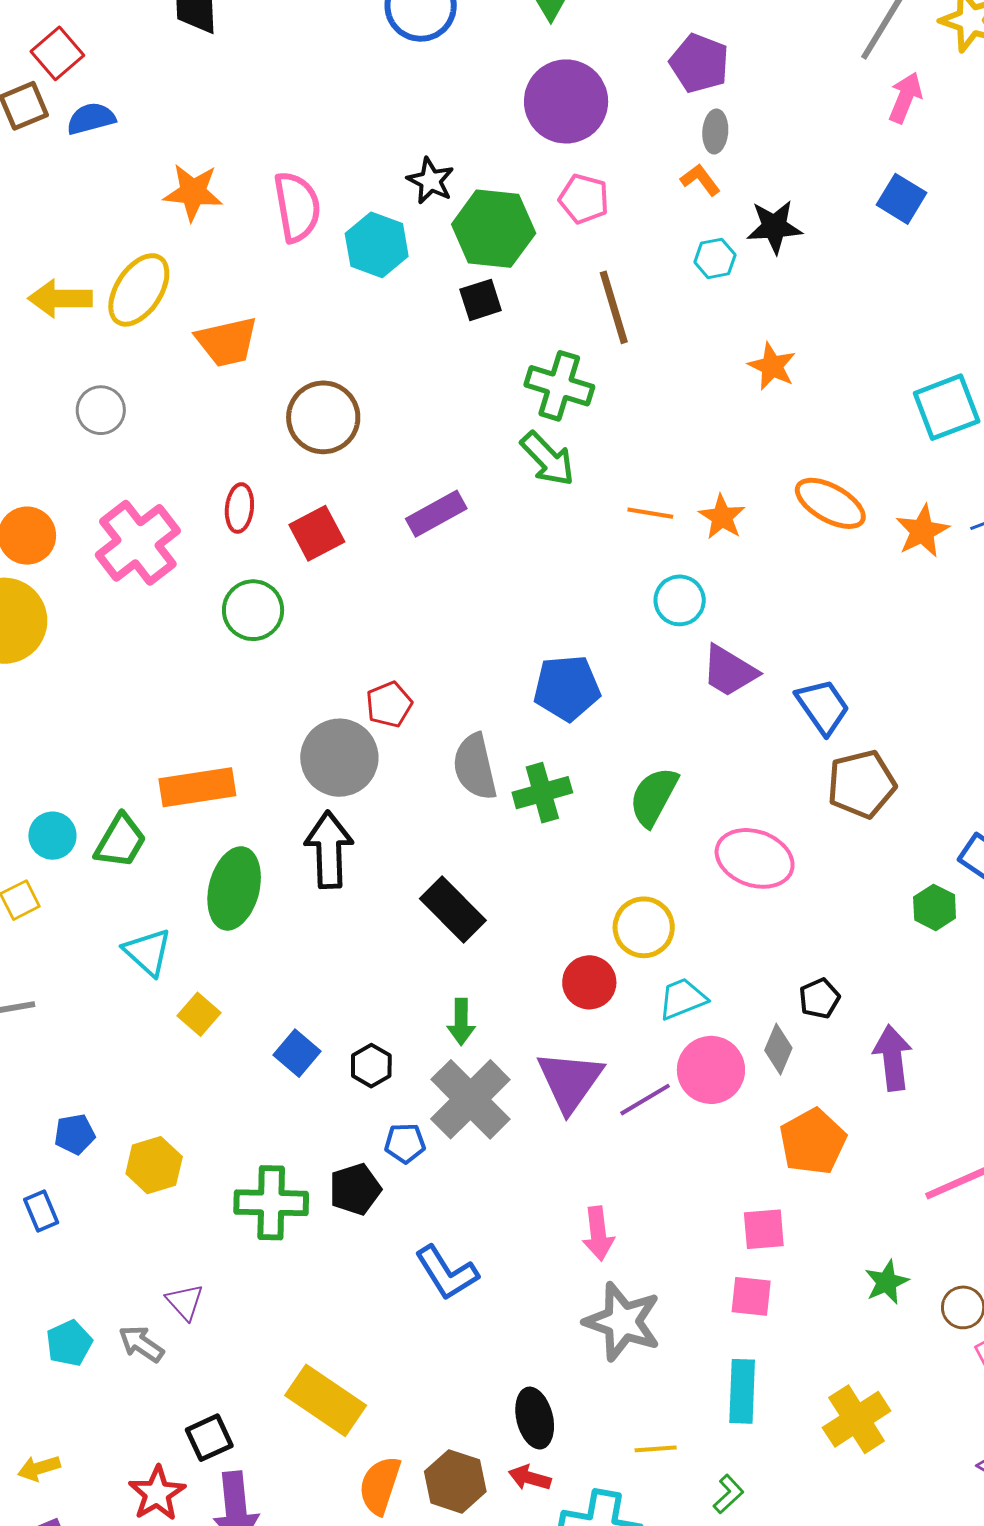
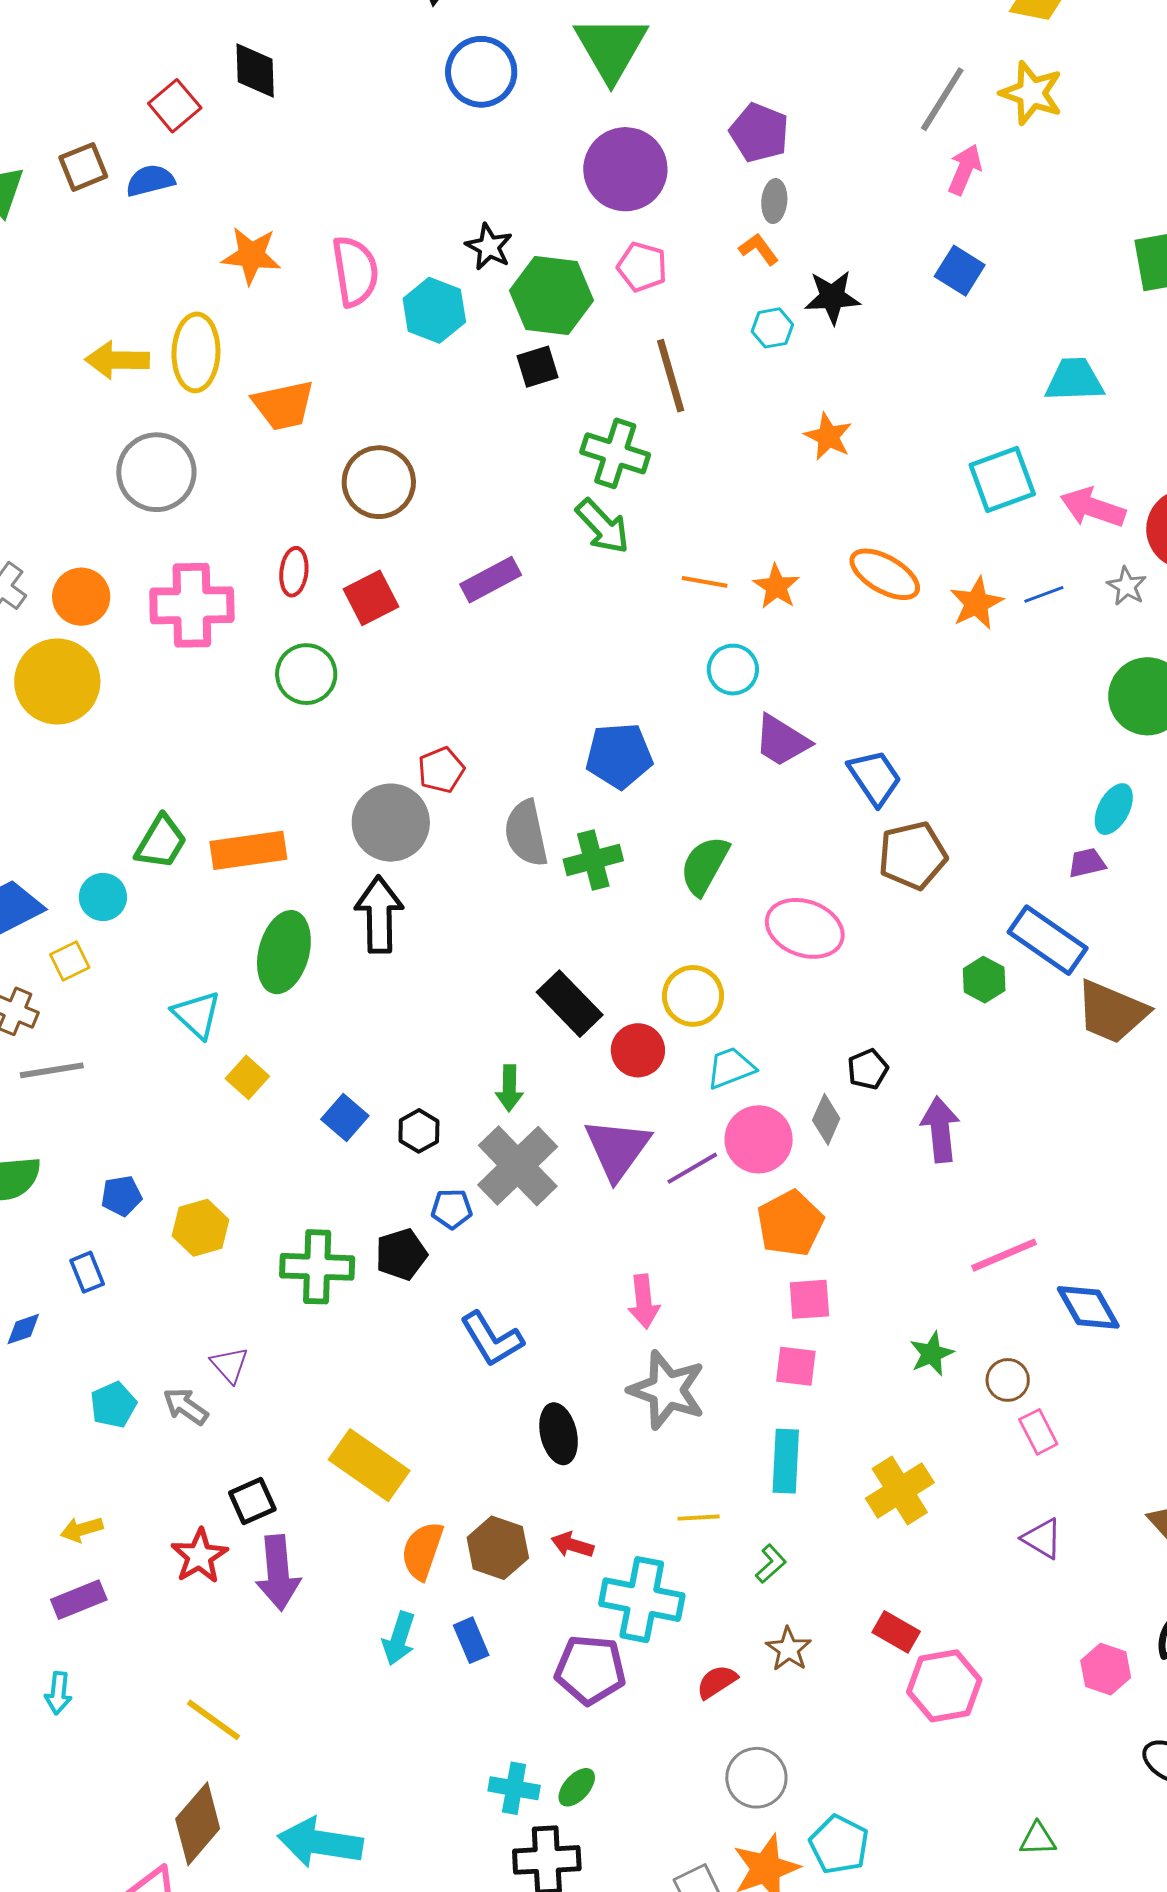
red square: (57, 53) -> (175, 106), moved
yellow ellipse: (139, 290) -> (196, 352), turned -32
gray circle: (101, 410) -> (156, 472), size x1.6
pink cross: (138, 543) -> (192, 605), turned 36
green trapezoid: (120, 841) -> (161, 842), moved
black rectangle: (453, 910) -> (570, 1004), moved
orange pentagon: (813, 1142) -> (790, 1223), moved
black ellipse: (535, 1418) -> (559, 1434), moved

